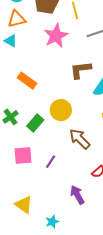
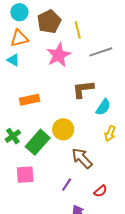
orange rectangle: (27, 81) -> (30, 100), turned -48
green rectangle: (35, 123) -> (38, 142), size x1.4
purple line: (51, 162) -> (67, 185), moved

